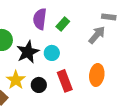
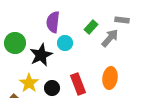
green rectangle: (63, 24) -> (91, 27), moved
cyan circle: (52, 53) -> (65, 43), moved

